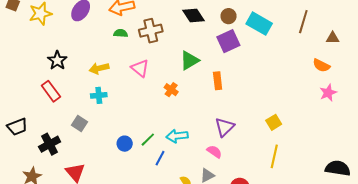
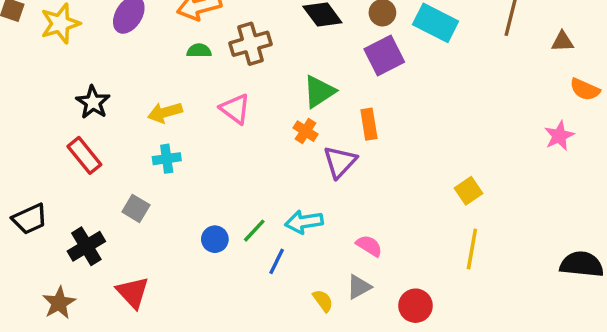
orange semicircle: (321, 65) -> (585, 89), moved
orange cross: (171, 90) -> (306, 131), moved
purple triangle: (224, 127) -> (340, 162), moved

